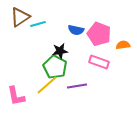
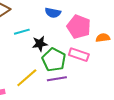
cyan line: (38, 24) -> (22, 32), moved
blue semicircle: (76, 30) -> (53, 13), moved
green pentagon: (55, 67) -> (54, 60), moved

